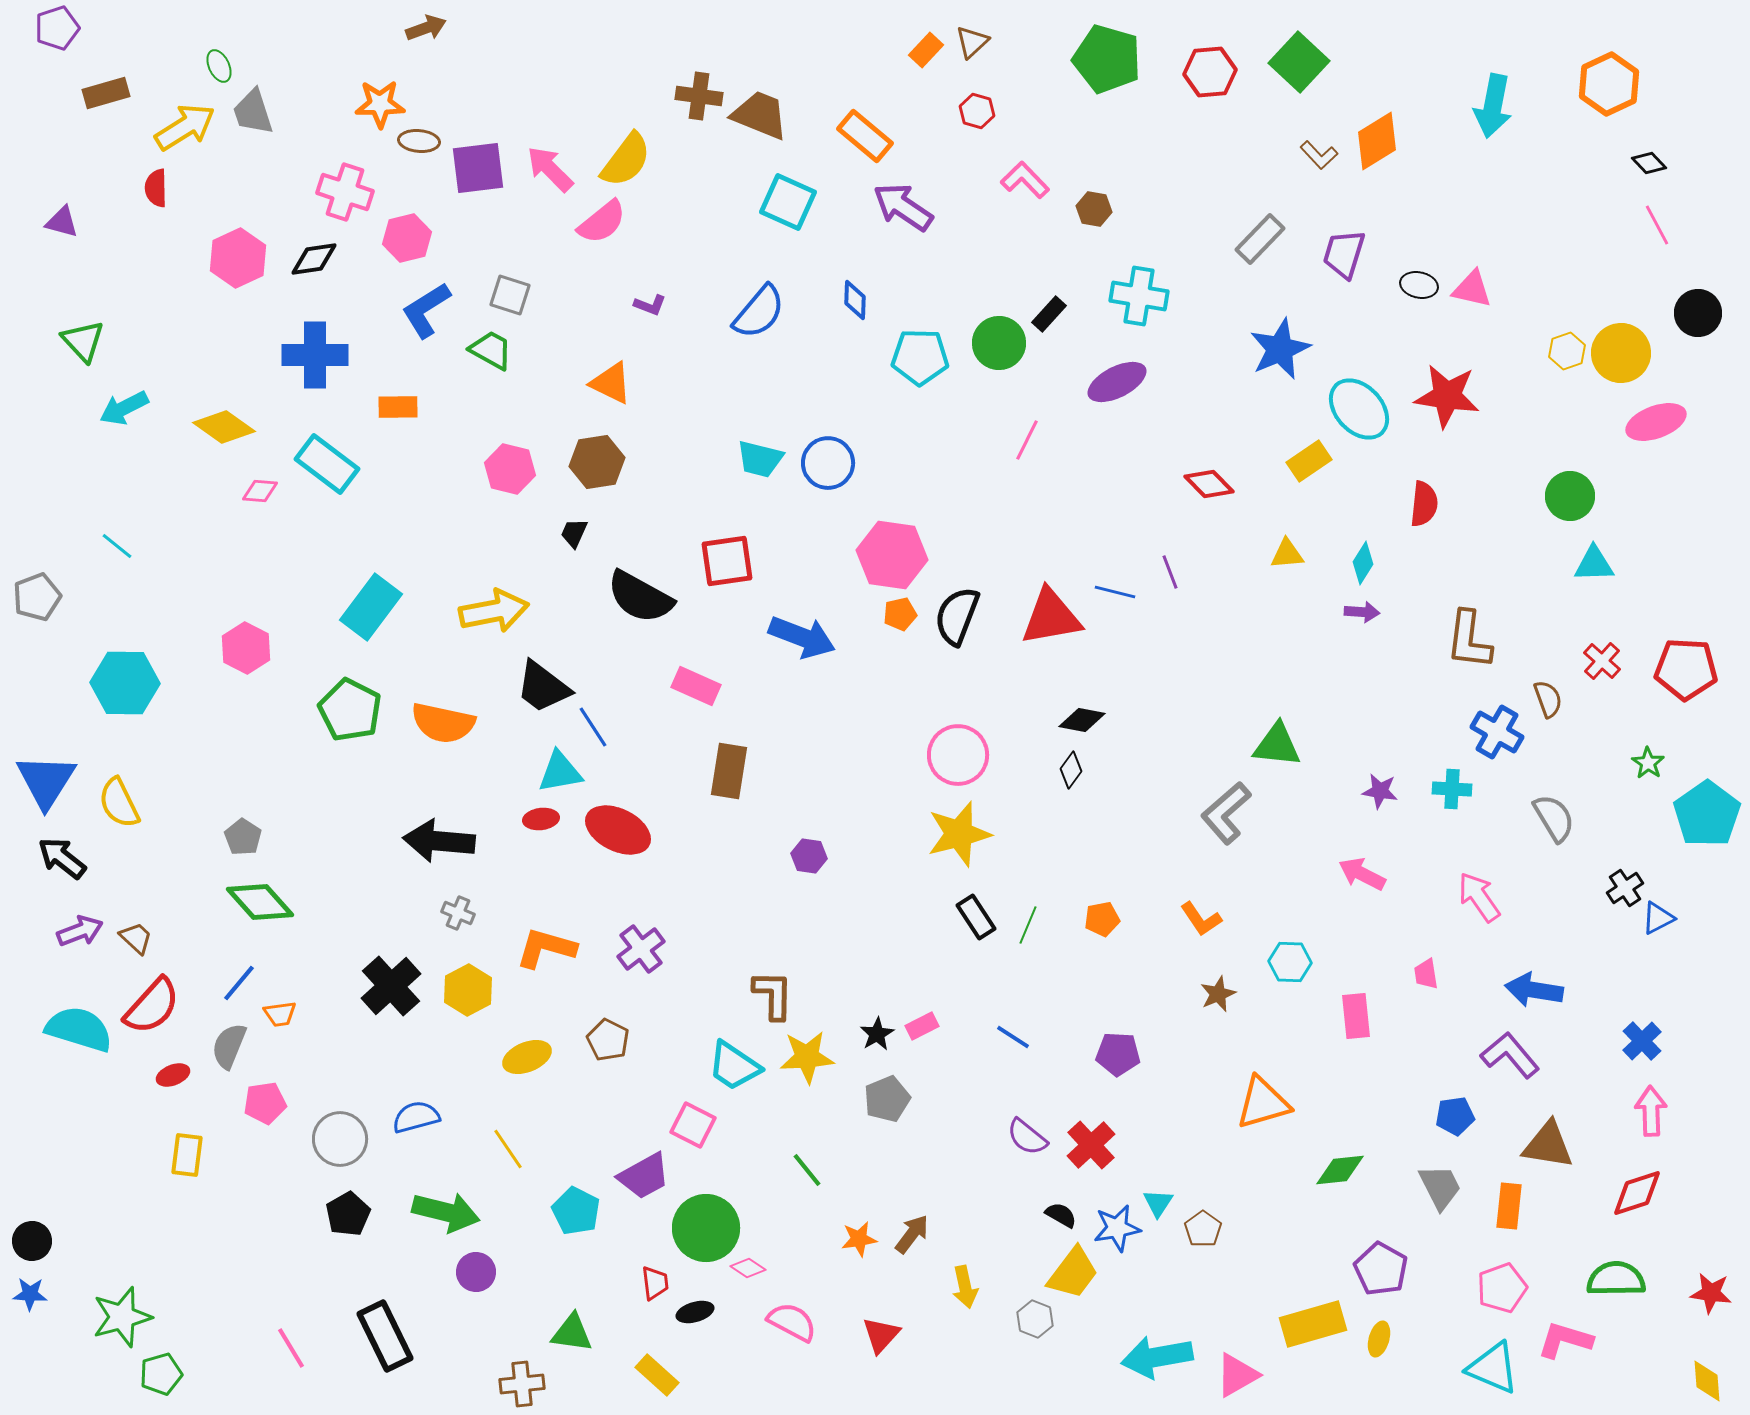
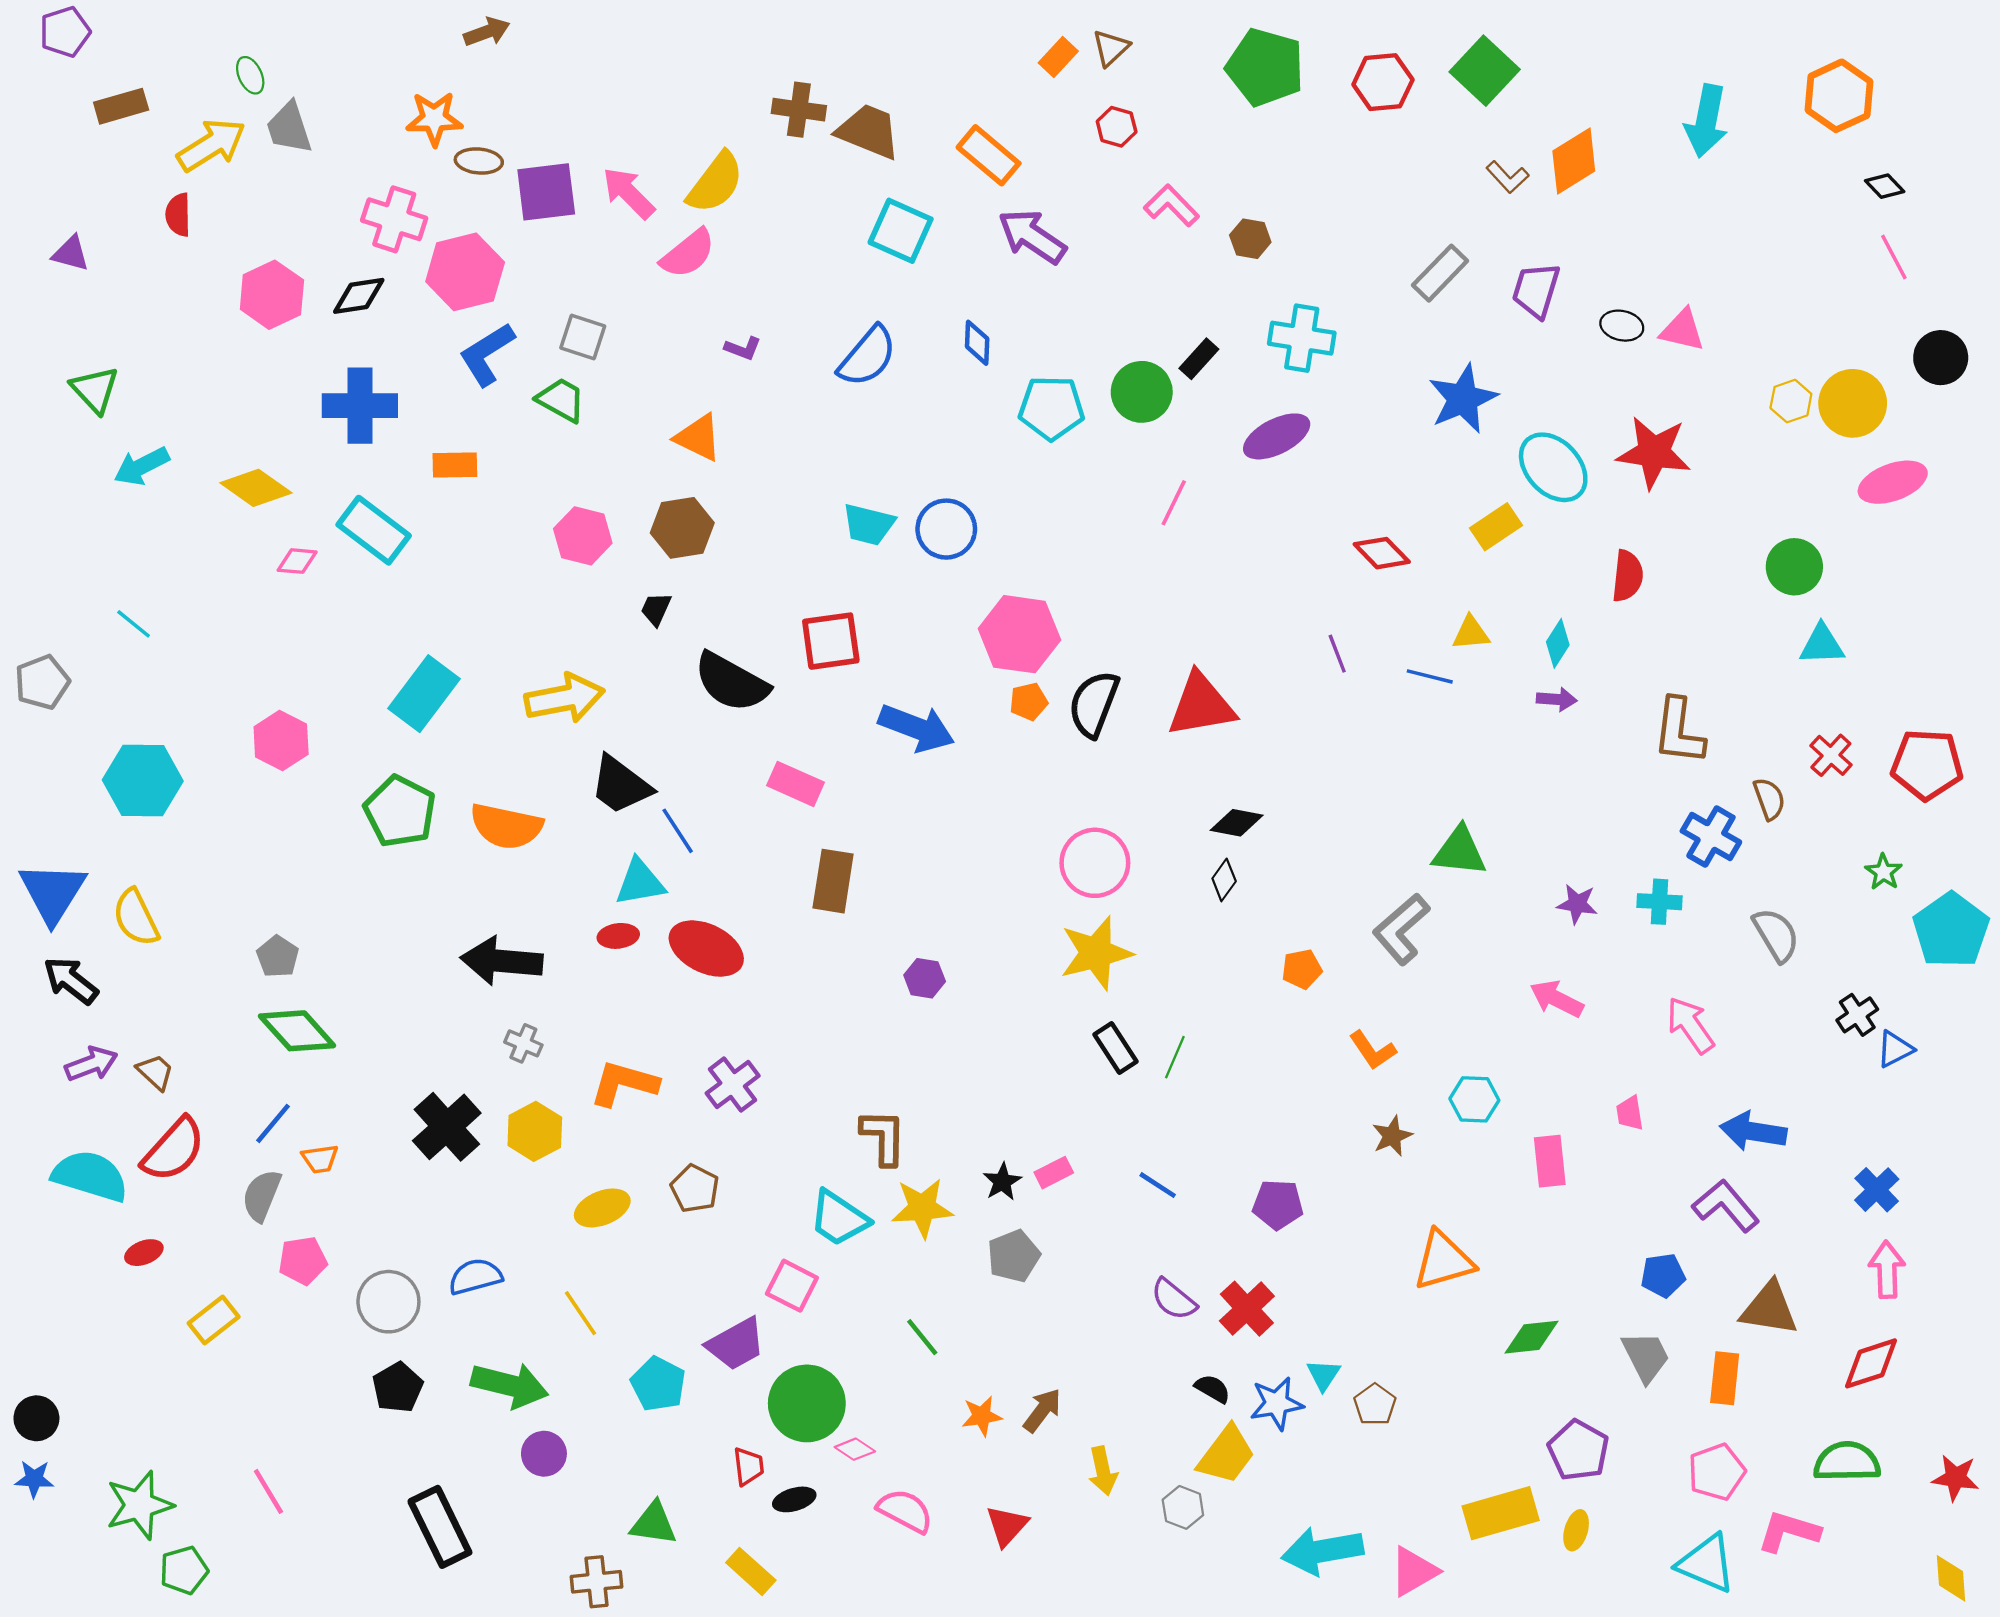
pink hexagon: (407, 238) -> (465, 272), size x1.4
blue line: (1115, 592) -> (1430, 676), moved
orange pentagon: (1102, 919) -> (1302, 969), moved
red ellipse: (173, 1075) -> (144, 1253), moved
yellow rectangle: (187, 1155) -> (214, 1320), turned 45
pink line: (291, 1348) -> (268, 1491), moved

